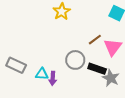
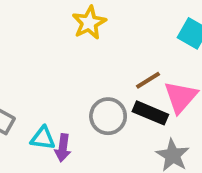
black rectangle: (97, 69) -> (150, 113), moved

